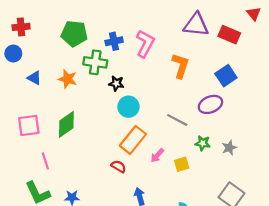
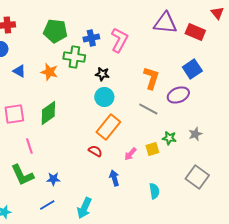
orange L-shape: (181, 66) -> (151, 78), moved
black star: (116, 83) -> (102, 74), moved
green star: (203, 143) -> (169, 138), moved
pink arrow: (157, 155) -> (130, 154), moved

